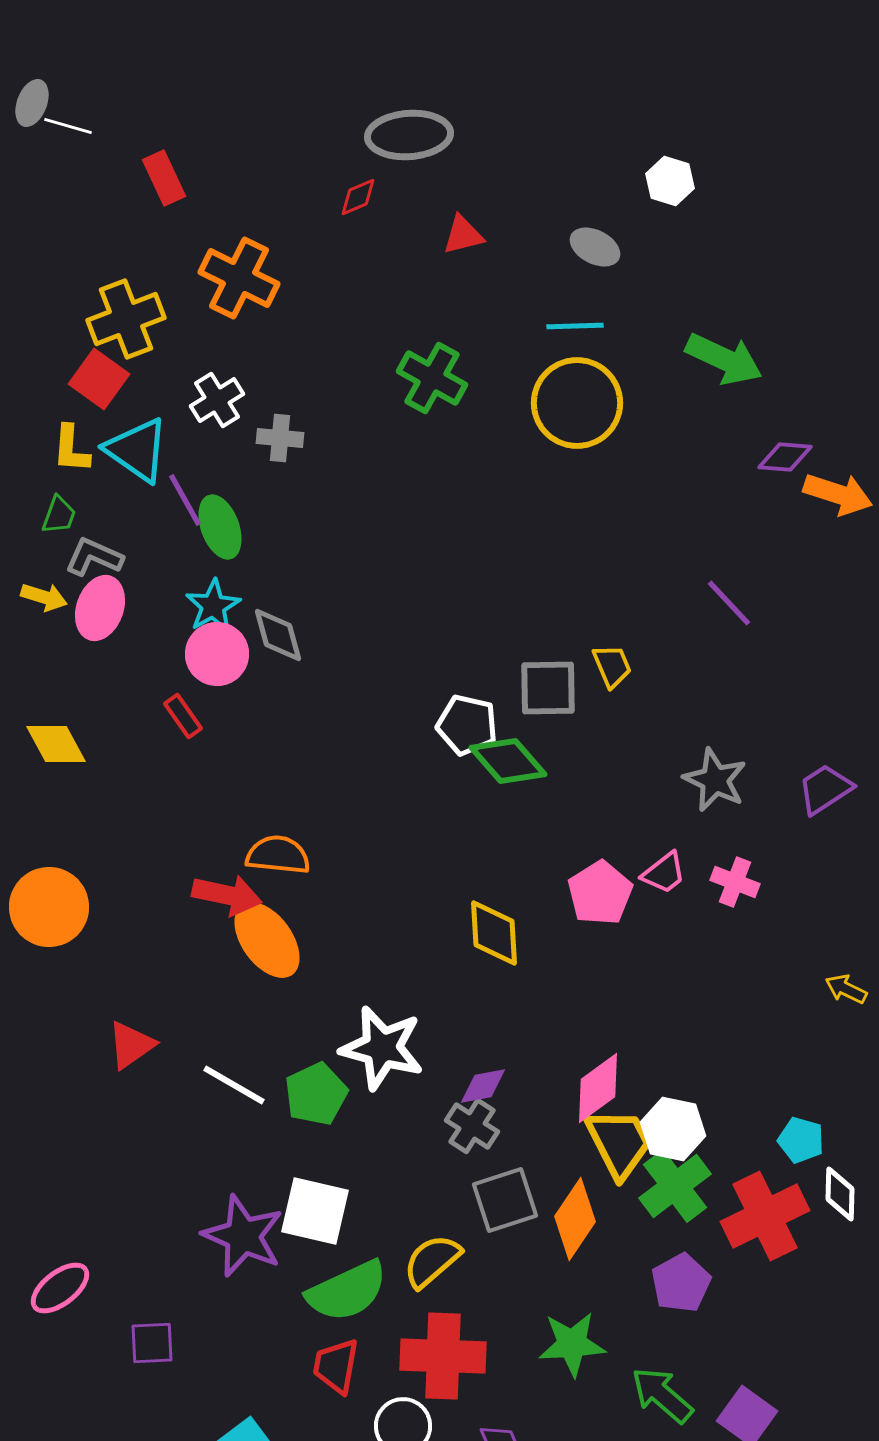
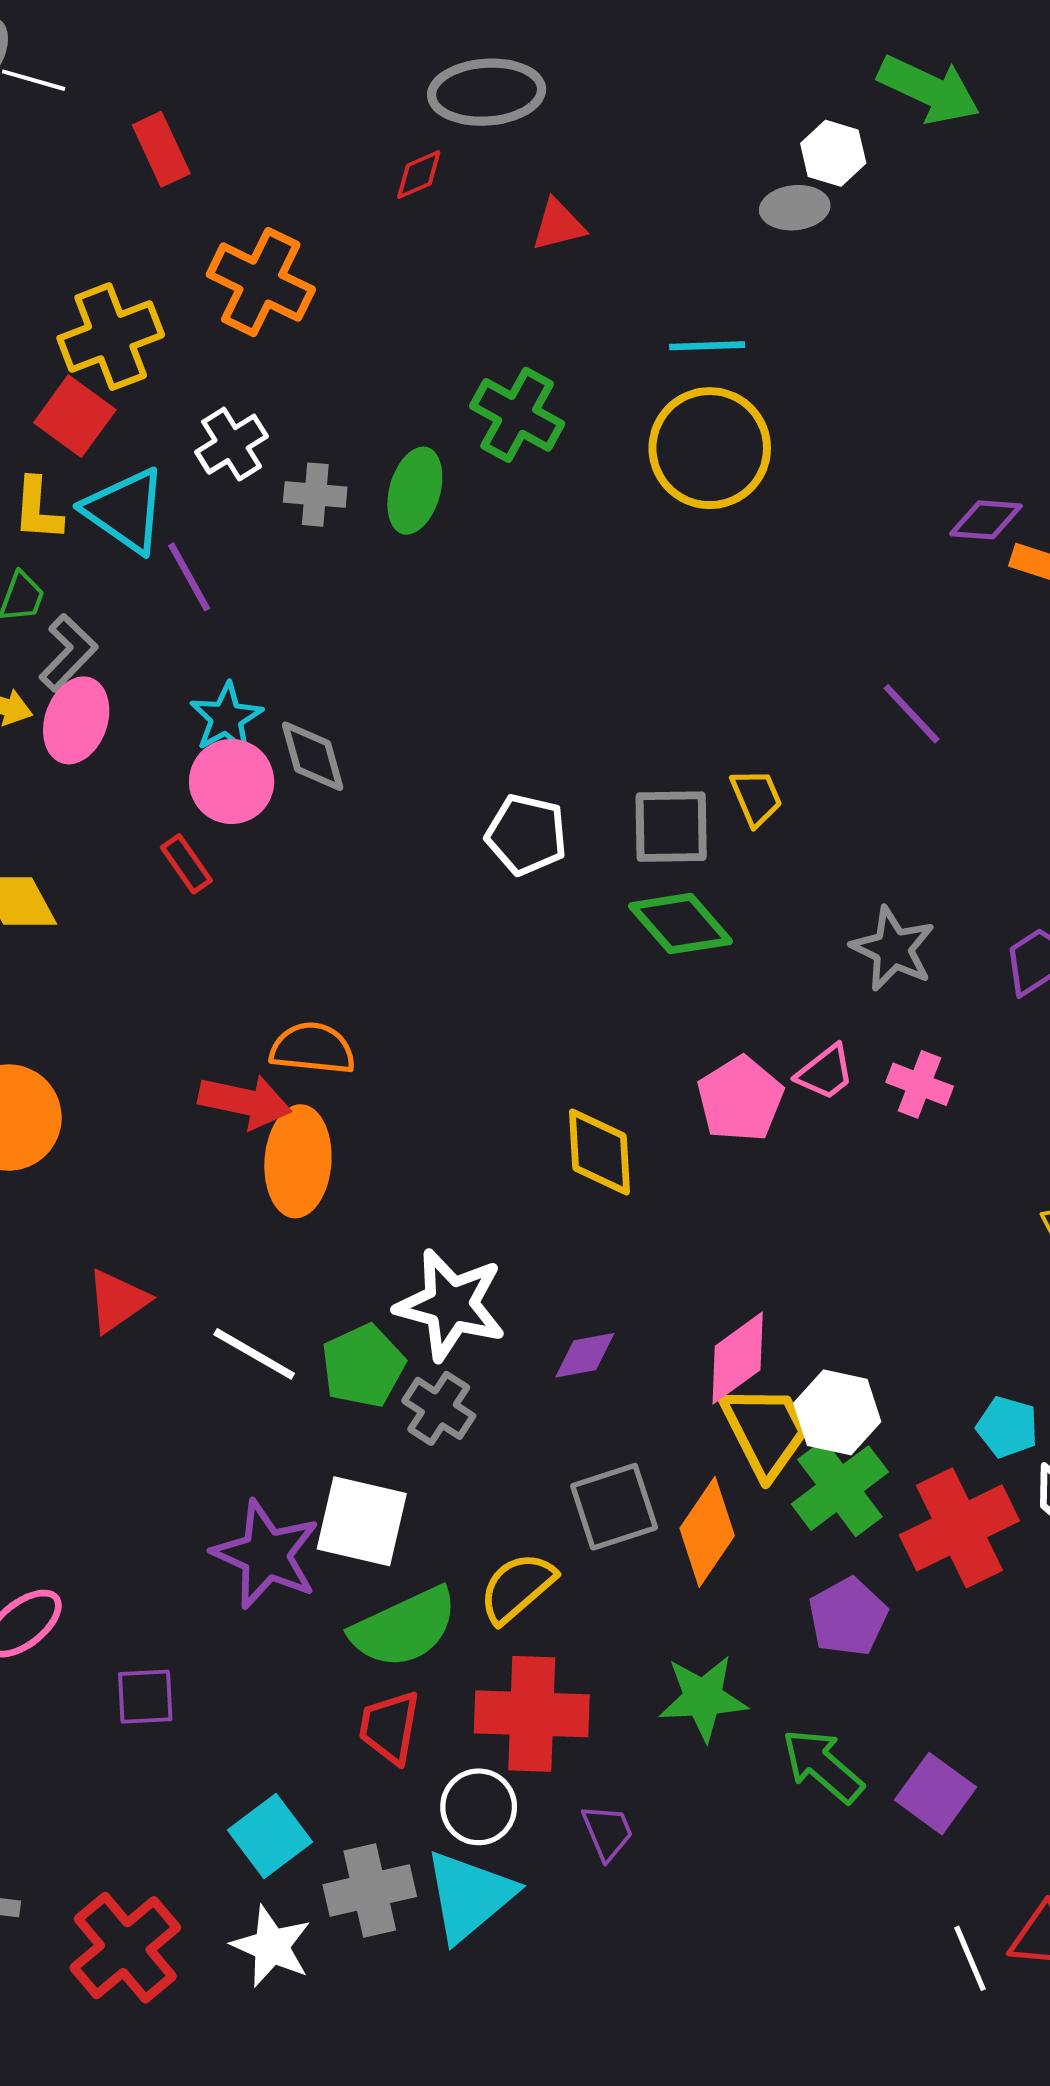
gray ellipse: (595, 247) -> (795, 208), moved, turned -33
green arrow: (724, 359) -> (929, 89), moved
green ellipse: (220, 527) -> (415, 491), moved, turned 36
gray L-shape: (94, 557) -> (68, 653), turned 110
white pentagon: (467, 725) -> (526, 835), moved
green diamond: (508, 761) -> (680, 924), moved
orange ellipse: (267, 940) -> (298, 1161), turned 40
gray cross: (472, 1126) -> (439, 1408), moved

